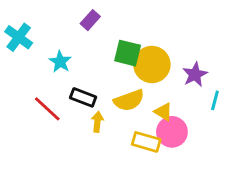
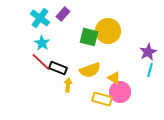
cyan cross: (19, 37) -> (40, 18), moved
yellow circle: (152, 64) -> (108, 31), moved
purple star: (195, 75) -> (148, 52), moved
red line: (47, 109) -> (41, 62), moved

